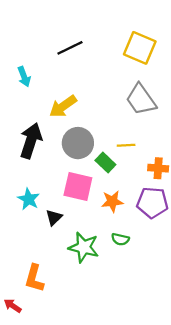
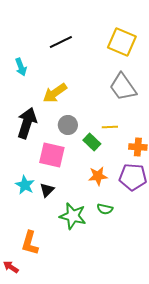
gray circle: (78, 143) -> (68, 125), size x0.7
pink square: (78, 187) -> (52, 155), moved
cyan star: (29, 199) -> (25, 185), moved

